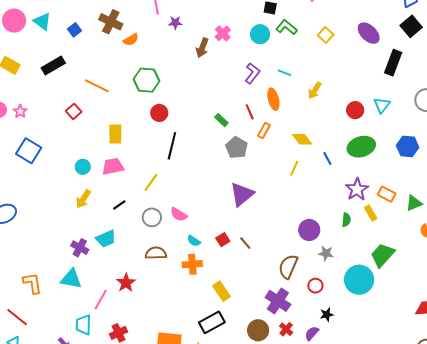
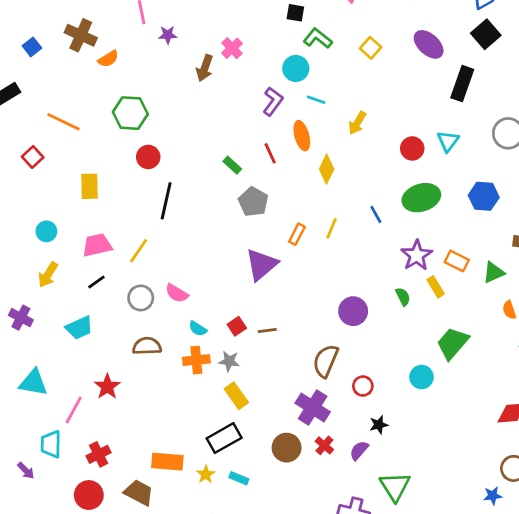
cyan circle: (260, 34) -> (296, 68), moved
orange rectangle: (264, 130) -> (297, 234), moved
yellow diamond: (302, 139) -> (327, 169), moved, turned 65
pink trapezoid: (113, 166) -> (97, 245), moved
green semicircle: (346, 220) -> (403, 297), turned -32
brown line: (245, 243) -> (267, 330), turned -56
purple cross: (80, 248) -> (21, 318), moved
gray star: (326, 253) -> (229, 361), moved
cyan circle: (359, 280) -> (422, 377), size x0.6

